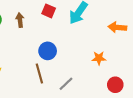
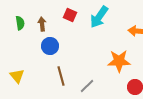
blue circle: (48, 51) -> (50, 46), moved
orange star: (99, 58) -> (119, 61), size x1.6

